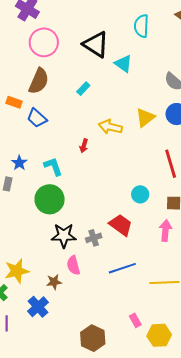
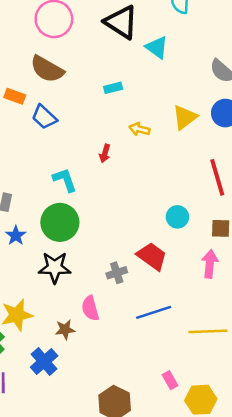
brown semicircle: (39, 81) -> (47, 69), turned 96
cyan rectangle: (83, 89) -> (113, 88), moved, turned 32
yellow arrow: (110, 127) -> (139, 129), size x0.7
blue star: (19, 163) -> (16, 236), moved
black star: (64, 236) -> (55, 267), moved

